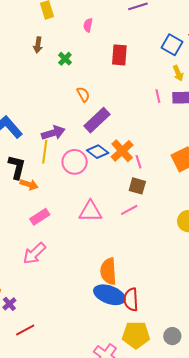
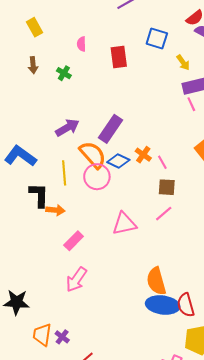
pink semicircle: (88, 25) -> (81, 44), moved
blue square: (172, 45) -> (157, 38), moved
orange semicircle: (83, 94) -> (93, 155), moved, size x1.8
pink line: (158, 96) -> (191, 104), moved
purple arrow: (53, 133) -> (67, 128), moved
orange cross: (122, 151) -> (143, 155), size x0.7

